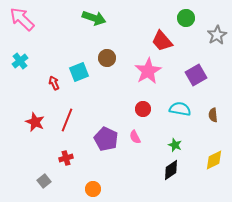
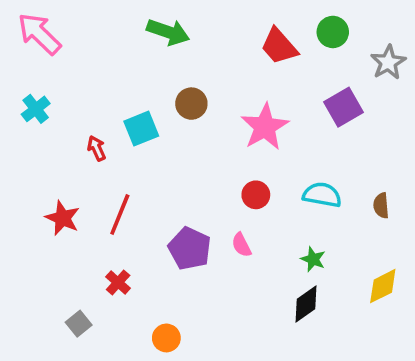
red trapezoid: (162, 41) -> (279, 46), moved
purple square: (196, 75) -> (344, 107), moved
red cross: (66, 158) -> (118, 283), turned -32

